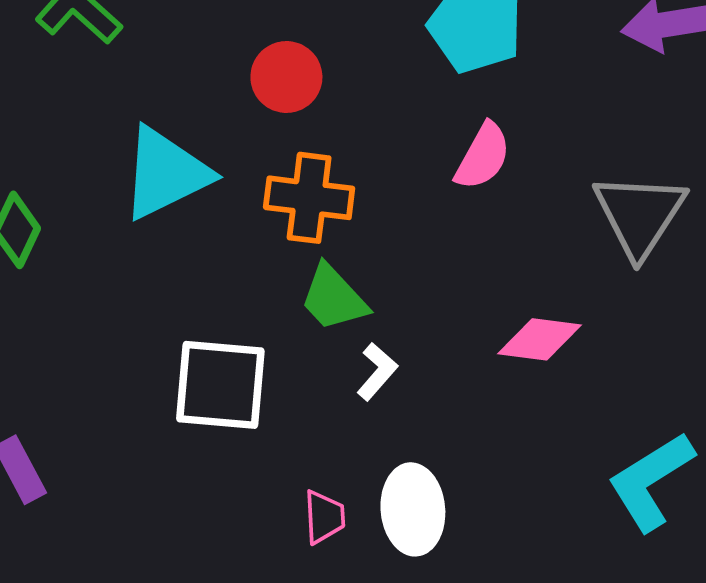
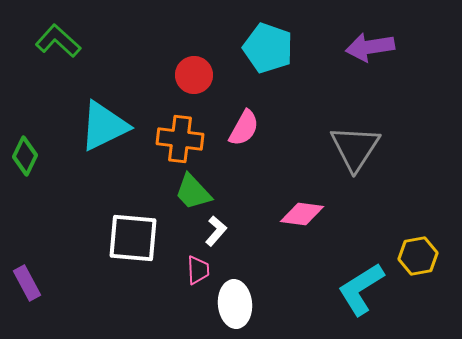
red circle: (286, 77) -> (194, 75), moved
pink semicircle: (483, 156) -> (244, 128), moved
pink trapezoid: (324, 517) -> (198, 270), moved

